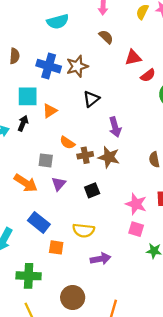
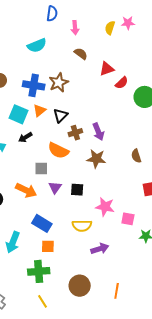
cyan square: (28, 96) -> (18, 114), turned 30
black triangle: (91, 99) -> (60, 116), moved
orange triangle: (50, 111) -> (39, 110), moved
black arrow: (23, 123) -> (25, 137), moved, turned -136
orange semicircle: (67, 143) -> (58, 151), size x1.5
brown cross: (85, 155) -> (75, 133), moved
black square: (92, 190) -> (77, 190), moved, turned 32
pink star: (136, 204) -> (105, 207), moved
orange square: (56, 247) -> (48, 246), moved

